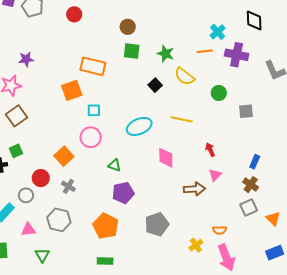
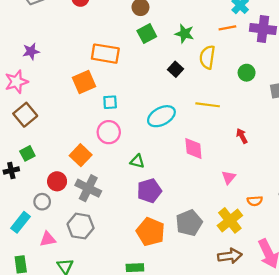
green square: (132, 51) -> (147, 34), turned -30
yellow semicircle: (185, 76) -> (207, 57), turned 65
pink triangle: (215, 175) -> (229, 177), moved
gray cross: (68, 186) -> (88, 188), size x1.6
brown arrow: (194, 189) -> (230, 256), moved
orange pentagon: (106, 226) -> (150, 232), moved
orange semicircle: (220, 230) -> (255, 201), moved
yellow cross: (196, 245) -> (230, 220), moved, size x1.6

